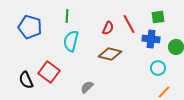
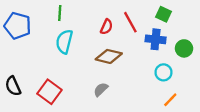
green square: (158, 17) -> (163, 14), turned 32
red square: (49, 72) -> (49, 92), moved
gray semicircle: (87, 87) -> (101, 89), moved

